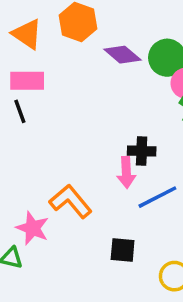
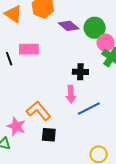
pink rectangle: (27, 81) -> (29, 49), moved
black cross: (142, 151) -> (80, 72), moved
black square: (123, 250) -> (49, 135), moved

